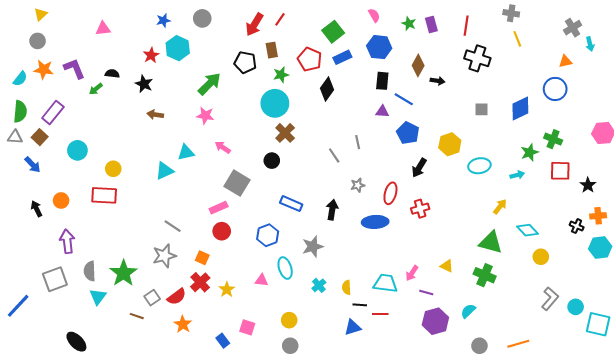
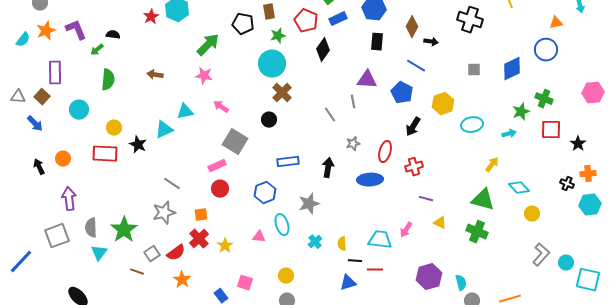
orange star: (44, 70) -> (46, 31), turned -30
black star: (144, 84) -> (138, 145), moved
blue line: (404, 99) -> (416, 66), moved
green semicircle: (20, 111) -> (108, 80), moved
purple triangle: (382, 111) -> (367, 80), moved, size x1.5
purple rectangle: (53, 113) -> (55, 73), turned -40
blue rectangle: (291, 204) -> (288, 162), turned -30
orange square: (202, 258) -> (201, 215), turned -32
purple line: (426, 293) -> (426, 199), moved
cyan semicircle: (468, 311) -> (461, 283), moved, turned 119

